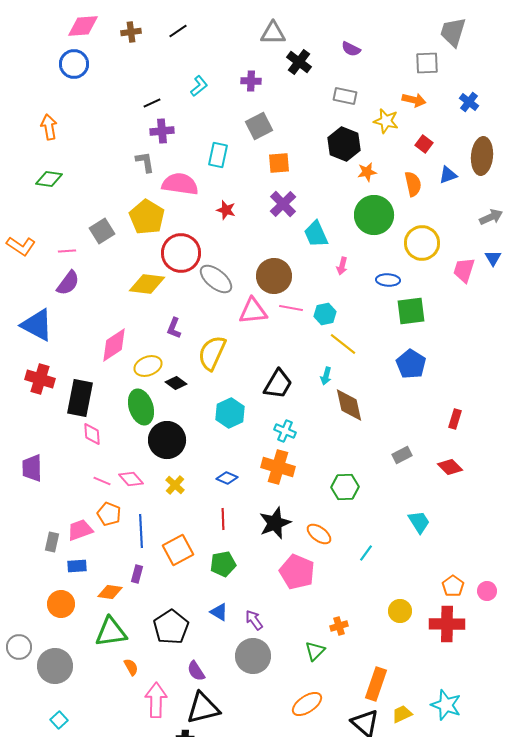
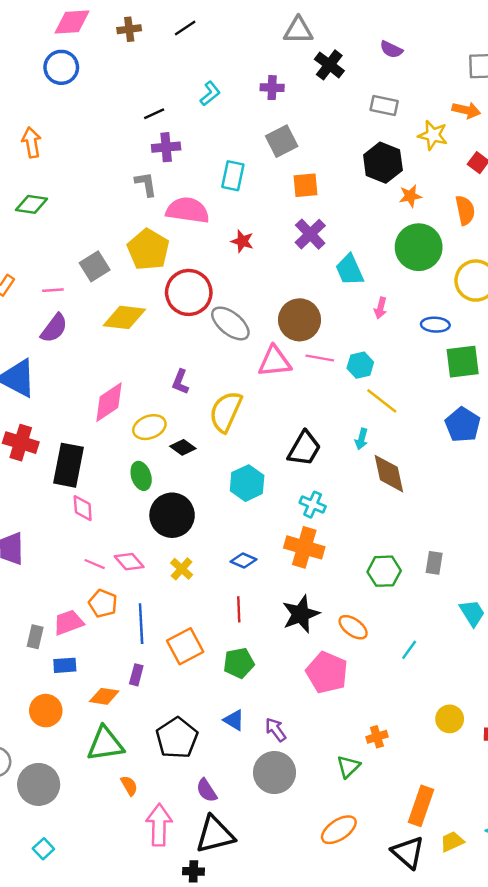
yellow diamond: (147, 284) -> (124, 317), moved
green ellipse: (141, 407) -> (141, 476), size x0.7
gray rectangle: (402, 455) -> (434, 563), moved, turned -54

